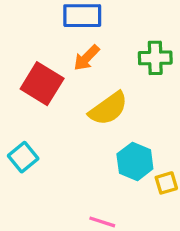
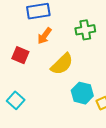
red square: (42, 84) -> (20, 55), size x0.7

